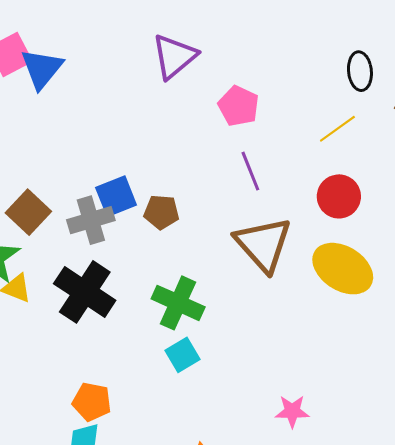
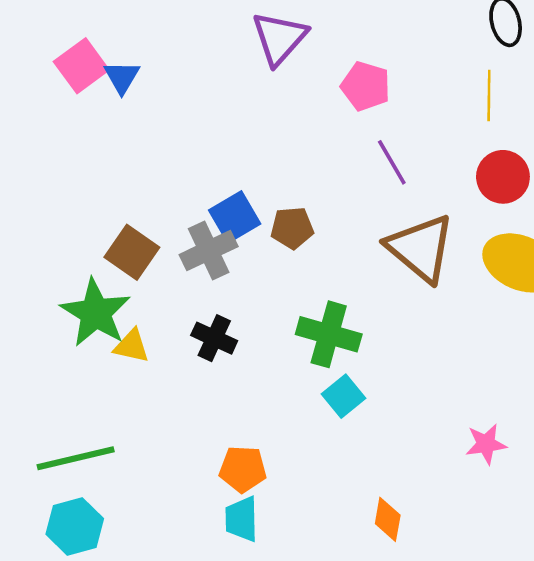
blue triangle: (42, 69) -> (122, 77), size x0.7
yellow line: (337, 129) -> (489, 96), turned -45
black cross: (85, 292) -> (214, 338), size x0.6

